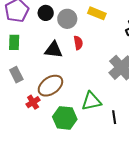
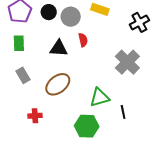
red cross: (33, 102) -> (35, 116), moved, turned 32
green hexagon: (65, 118) -> (87, 126), moved

